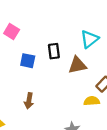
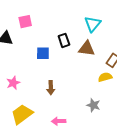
pink square: (12, 32) -> (25, 22), moved, turned -32
brown triangle: (77, 65) -> (87, 49), turned 30

